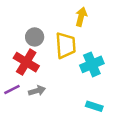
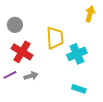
yellow arrow: (81, 17) -> (90, 14), moved
gray circle: (35, 37) -> (15, 25), moved

